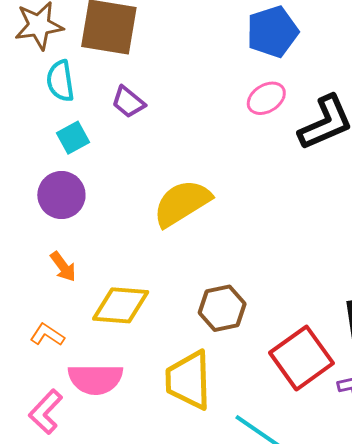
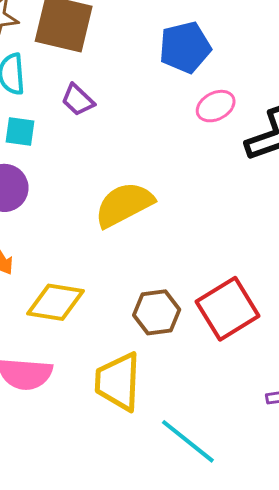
blue pentagon: (272, 32) -> (185, 47), moved
cyan square: (73, 138) -> (20, 132), turned 32
red square: (302, 358) -> (228, 309), moved

